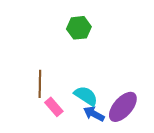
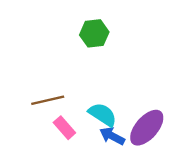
brown line: (40, 84) -> (48, 100), turned 76

